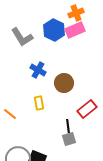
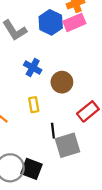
black line: (68, 126) -> (53, 131), moved
gray square: (69, 139) -> (68, 145), size x1.6

